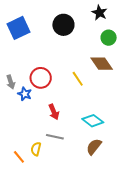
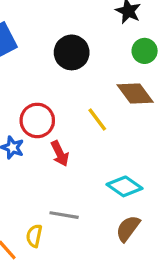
black circle: (63, 25) -> (72, 52), moved
red arrow: (54, 112) -> (60, 154), moved

